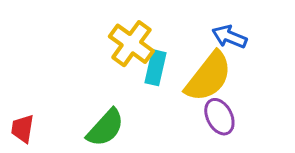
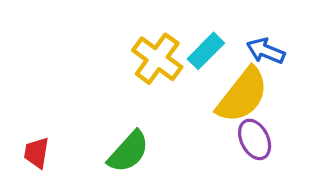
cyan rectangle: (155, 68) -> (206, 51), moved, turned 32

